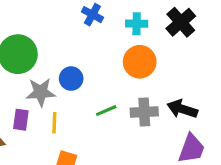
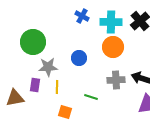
cyan cross: (137, 24) -> (111, 22), size x1.5
blue circle: (71, 79) -> (79, 58), moved
green line: (106, 111) -> (91, 97), moved, turned 40

